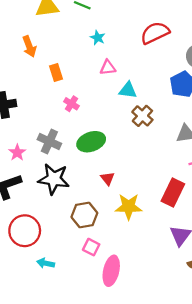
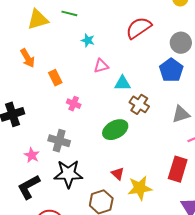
green ellipse: (91, 142) -> (115, 130), moved
red triangle: (108, 178) -> (118, 174), moved

